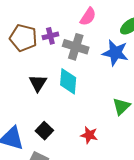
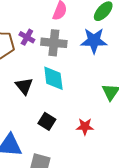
purple cross: (50, 36) -> (27, 37), turned -35
black square: (44, 131) -> (47, 121), moved

